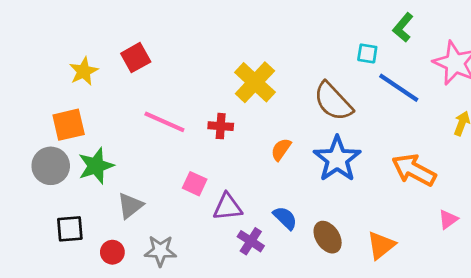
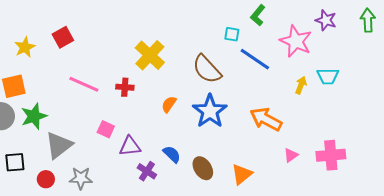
gray triangle: (130, 206) -> (59, 145), size x1.4

